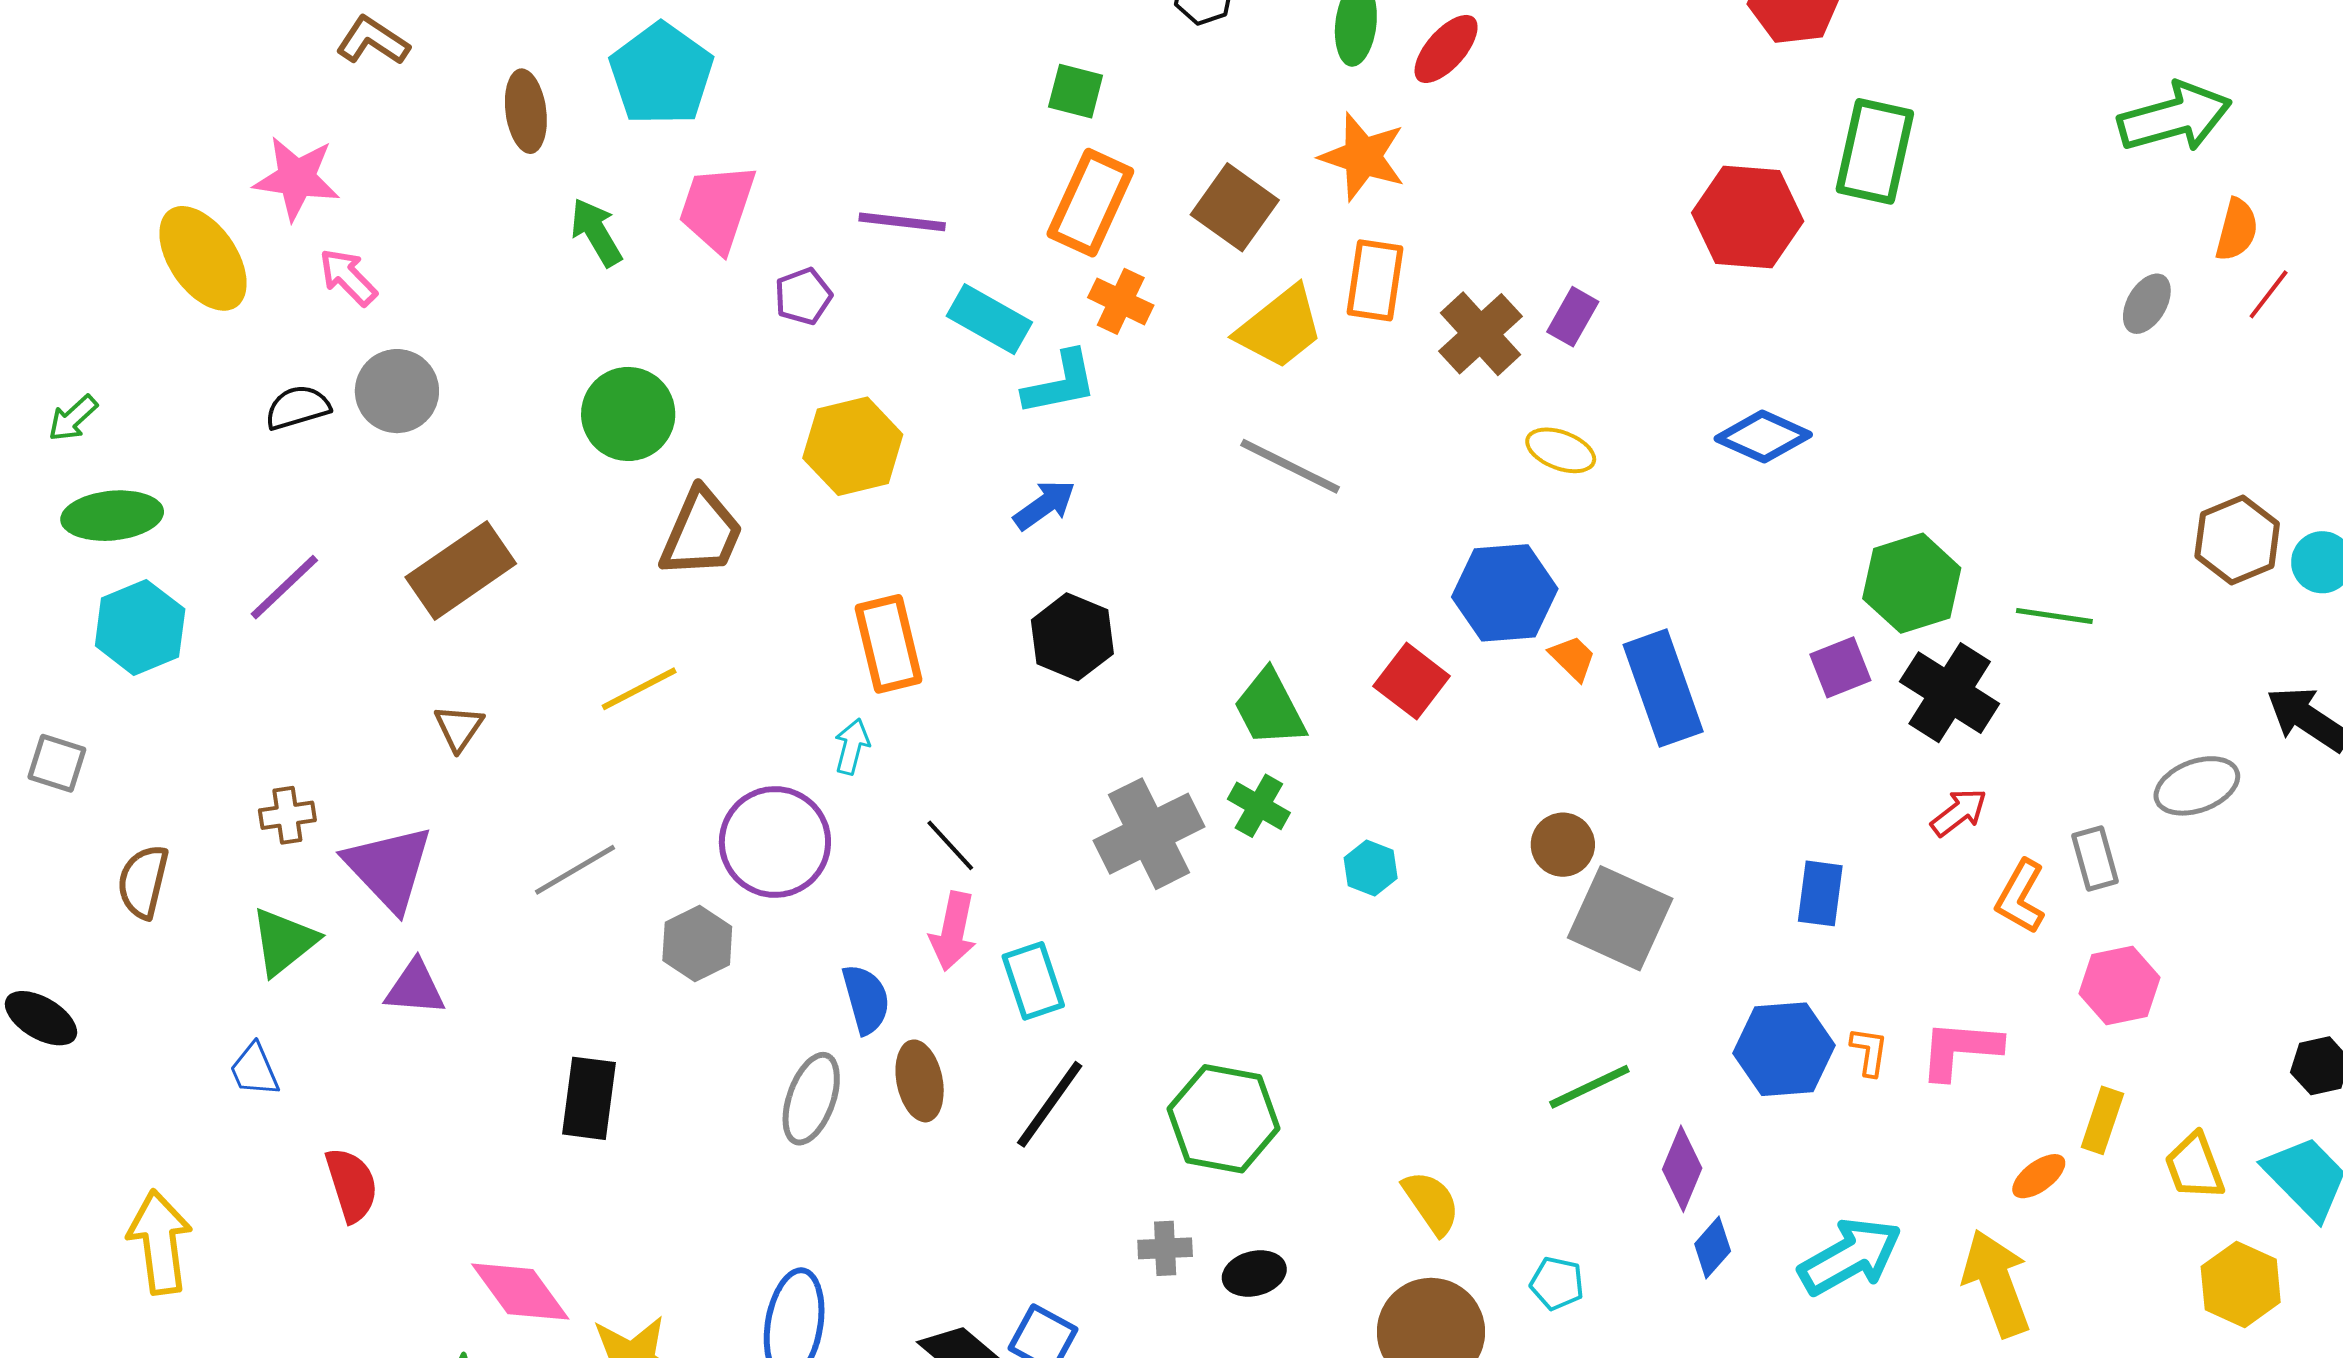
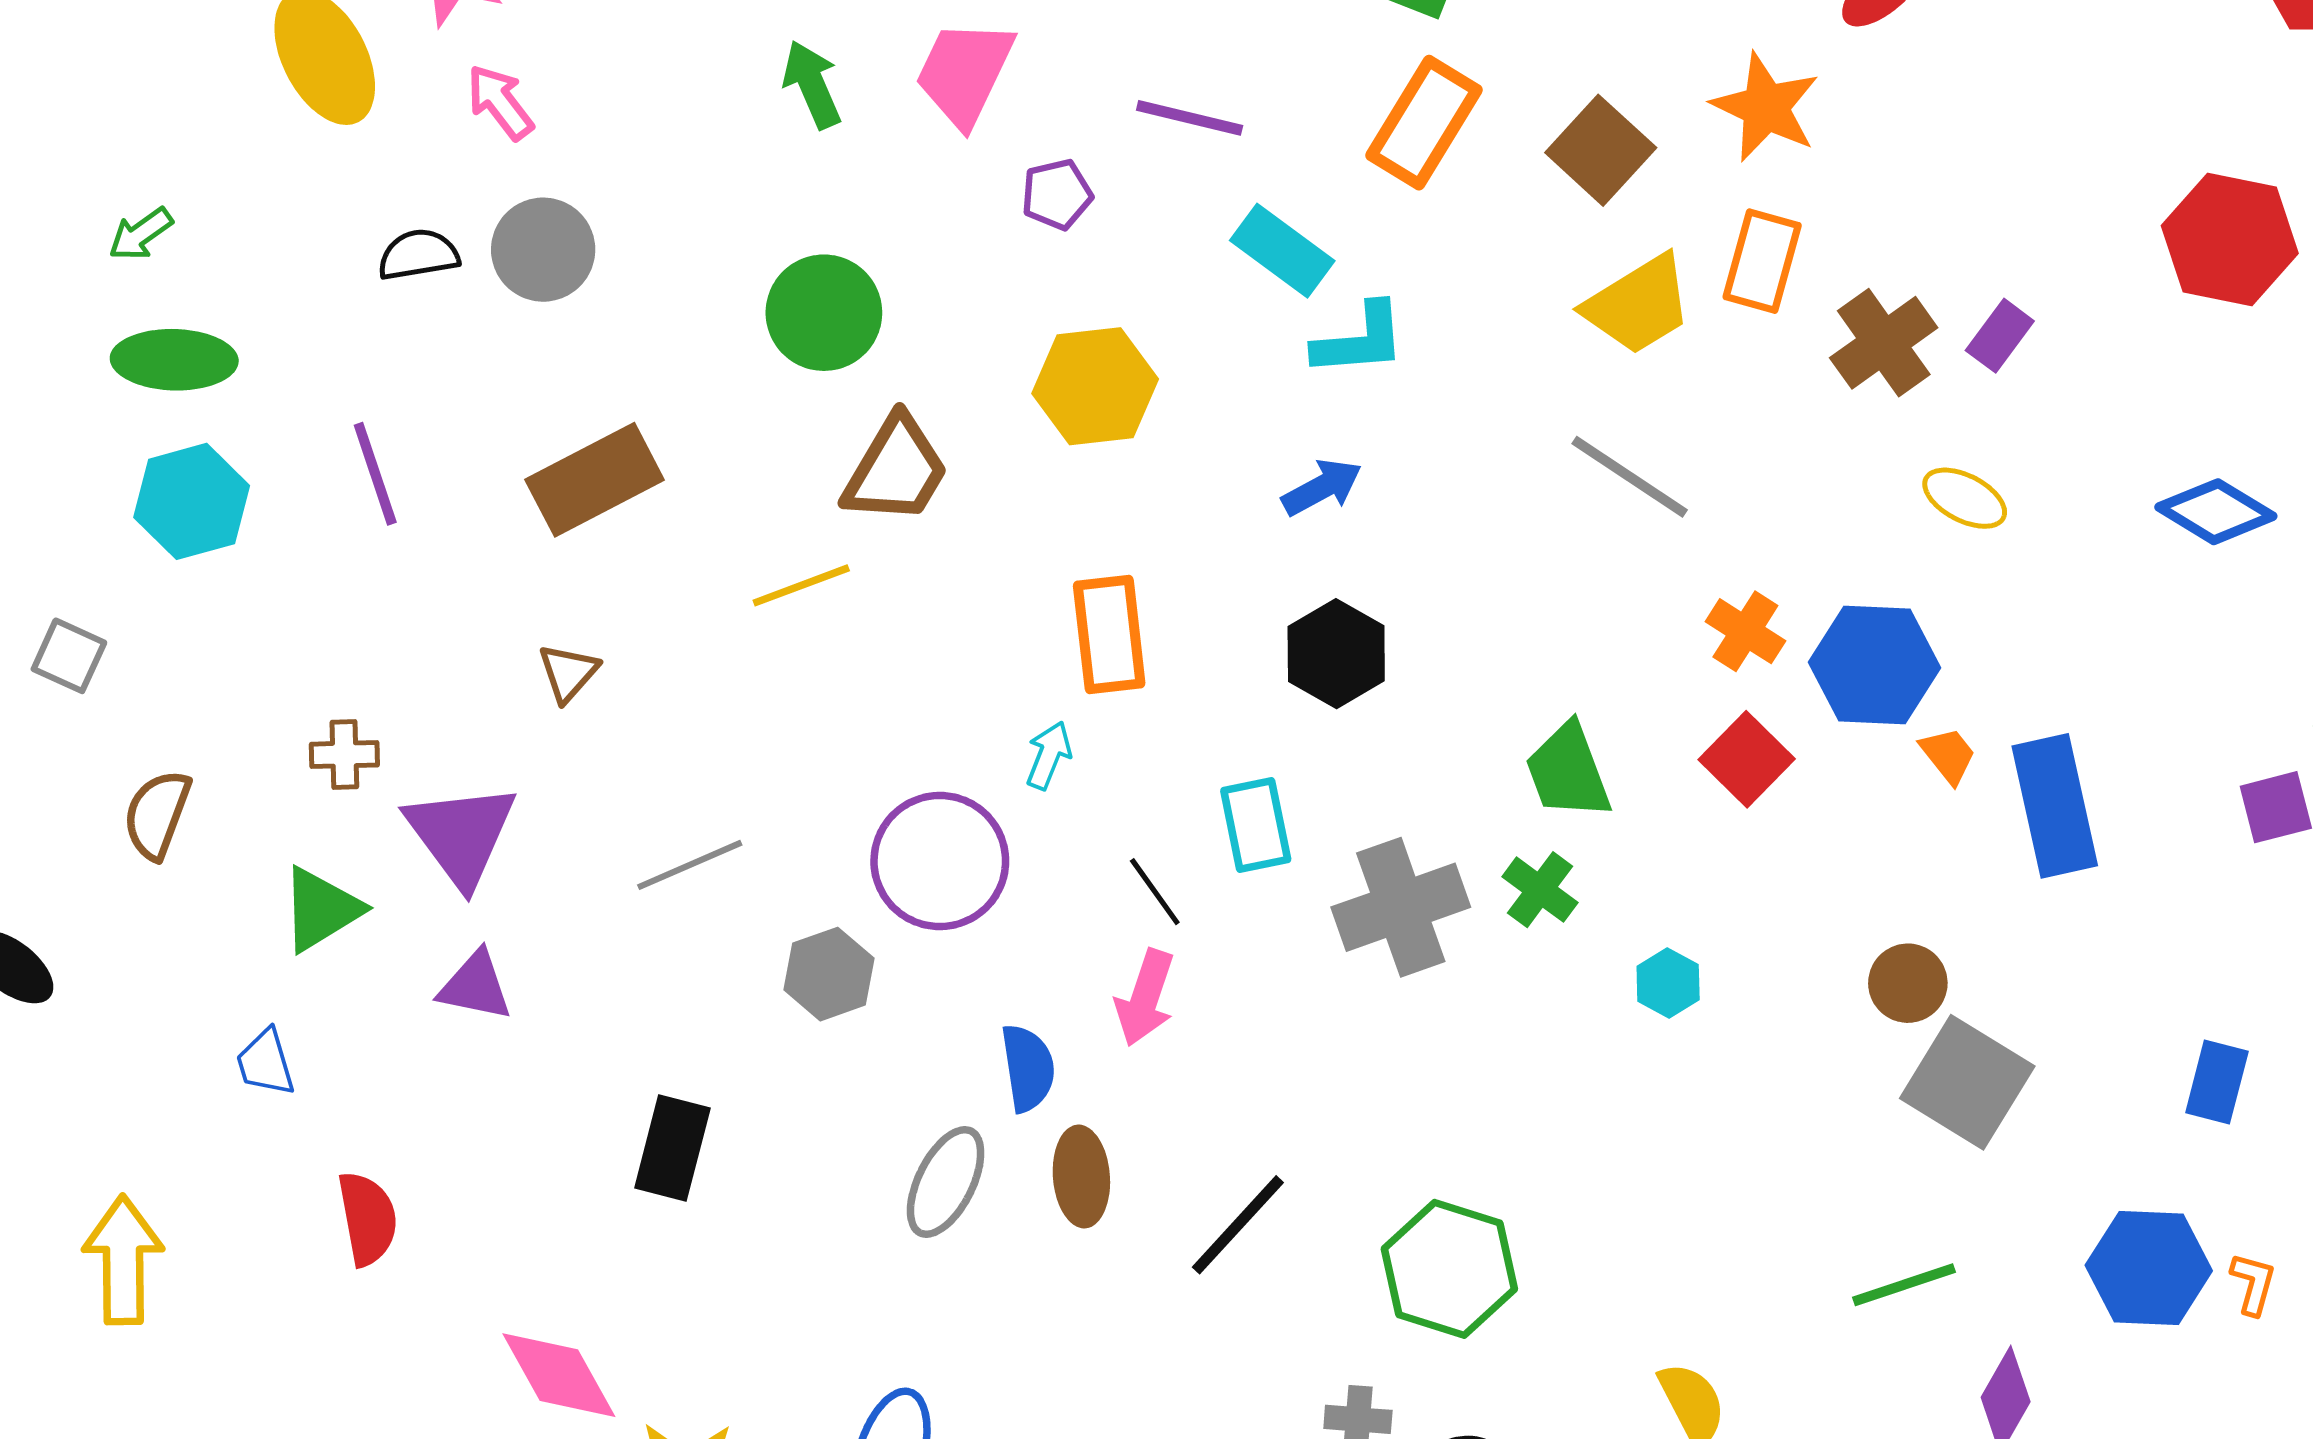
orange cross: (1121, 301) -> (1745, 631), moved
purple line: (284, 587) -> (375, 474), turned -72
yellow line: (639, 689) -> (801, 585), moved
cyan rectangle: (1033, 981) -> (1256, 825), moved

